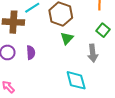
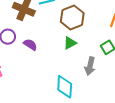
purple semicircle: (31, 53) -> (30, 45), turned -72

